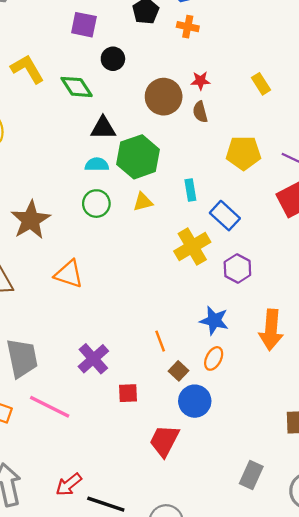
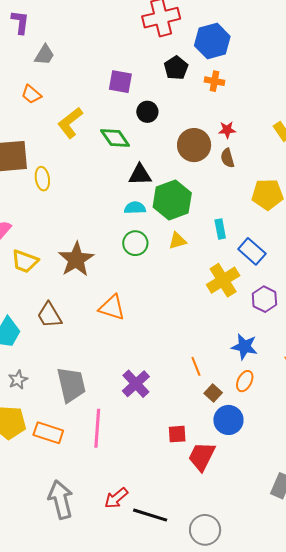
yellow L-shape: (27, 69) -> (70, 123), turned -96
red square: (128, 393) -> (177, 434), moved
pink line: (50, 407) -> (97, 428), turned 69

